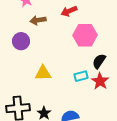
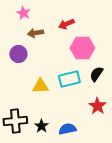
cyan rectangle: (81, 76) -> (69, 79), moved, size x1.5
red star: (100, 81) -> (97, 106), moved

